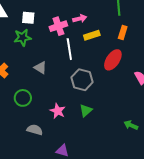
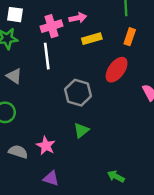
white line: (69, 49) -> (47, 56), moved
gray triangle: (40, 68) -> (14, 76), moved
pink star: (58, 111) -> (46, 146), moved
green arrow: (131, 125) -> (116, 176), moved

